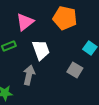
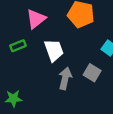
gray arrow: (29, 75) -> (65, 78), moved

